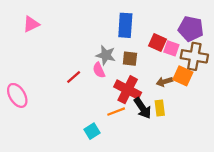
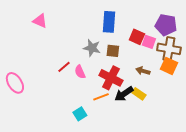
pink triangle: (31, 24) -> (40, 21), moved, turned 49
pink semicircle: (99, 70) -> (80, 72), moved
orange square: (183, 76) -> (169, 66), moved
brown arrow: (164, 82) -> (143, 71), turned 32
black arrow: (143, 108) -> (124, 94), turned 90
yellow rectangle: (160, 108) -> (139, 94), turned -48

